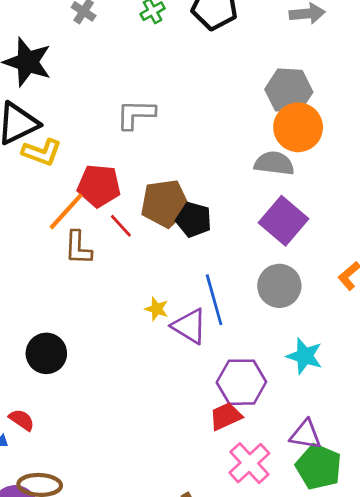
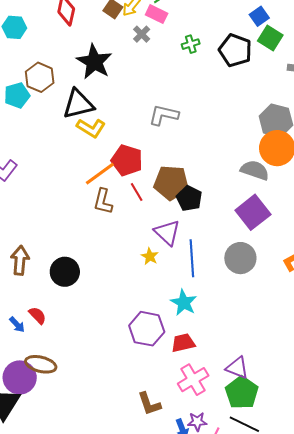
purple triangle: (189, 326) -> (167, 233), moved
cyan star: (305, 356) -> (184, 303), moved
purple hexagon: (241, 382) -> (147, 329), moved

